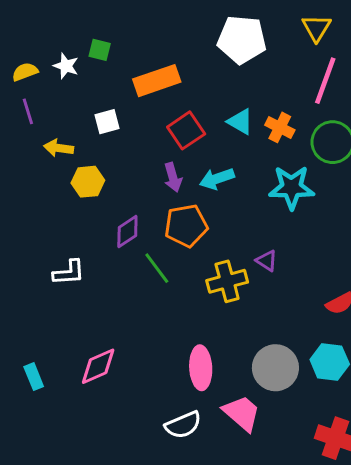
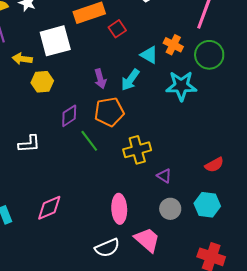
white square: (107, 122) -> (55, 41), size x1.8
cyan triangle: (240, 122) -> (149, 55), moved
red square: (186, 130) -> (117, 29), moved, size x0.7
cyan arrow: (217, 179) -> (130, 80), turned -35
purple triangle: (267, 261) -> (164, 176), moved
gray circle: (275, 368) -> (170, 209), size x0.7

